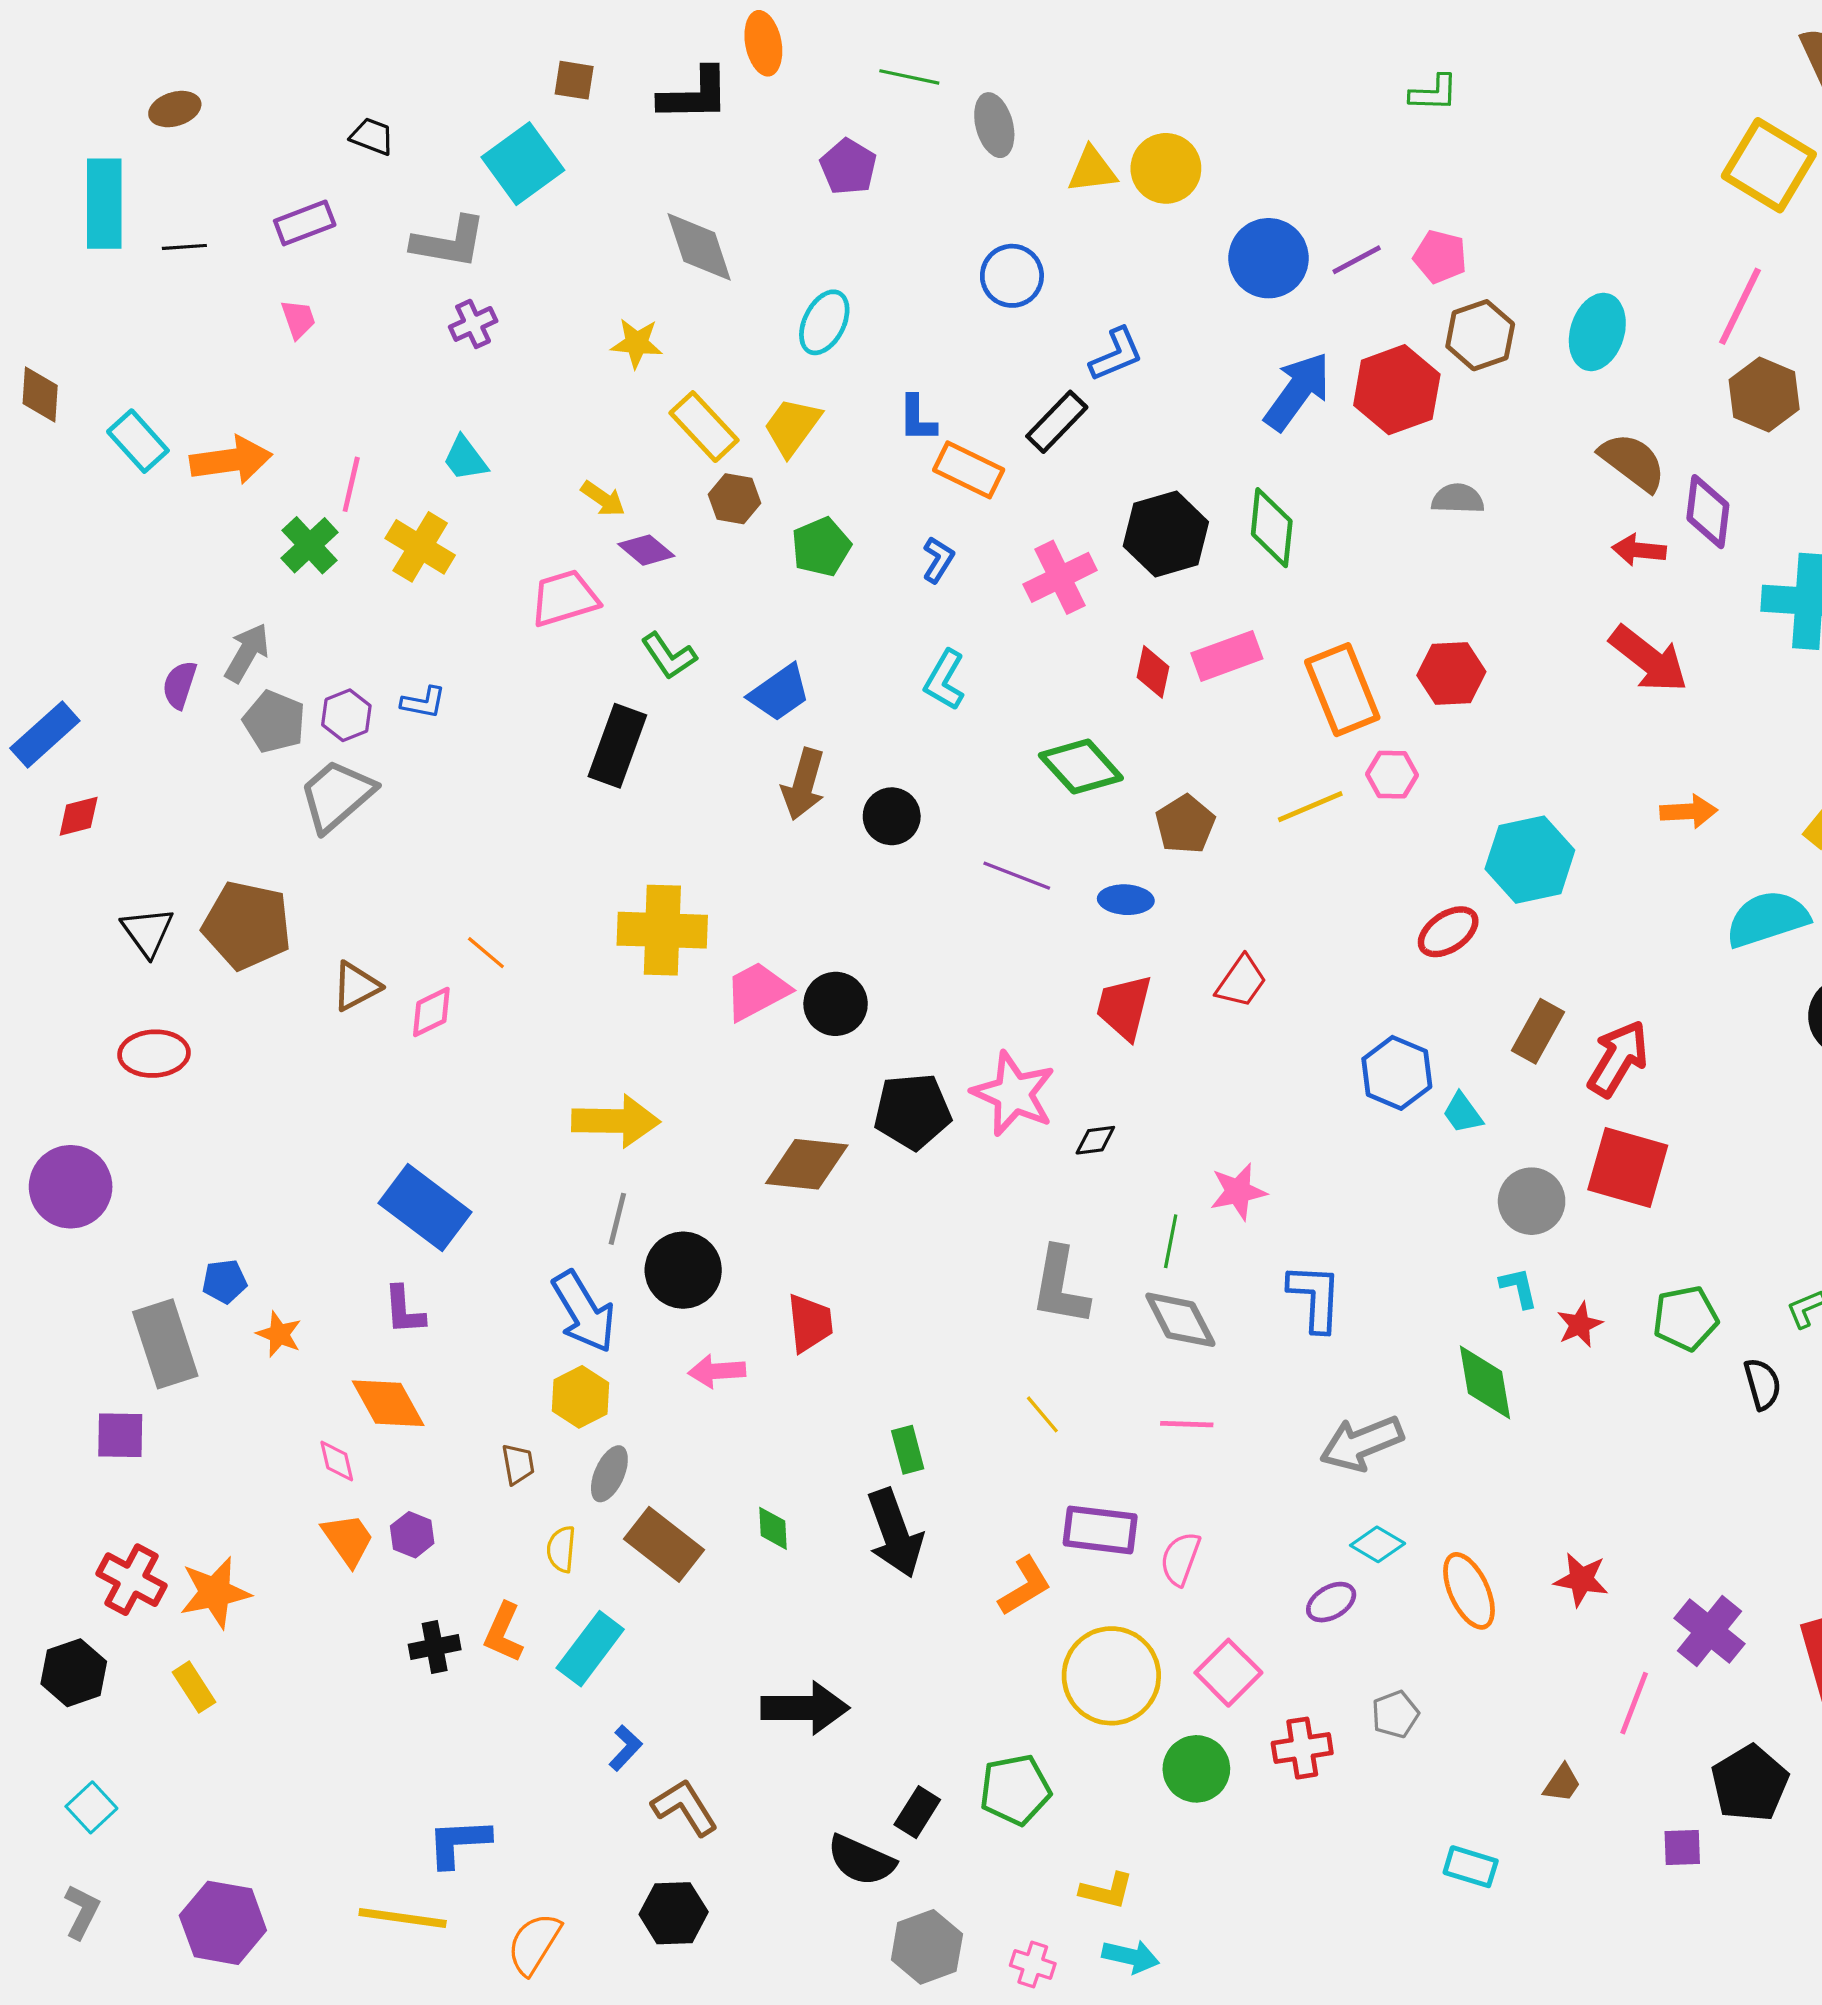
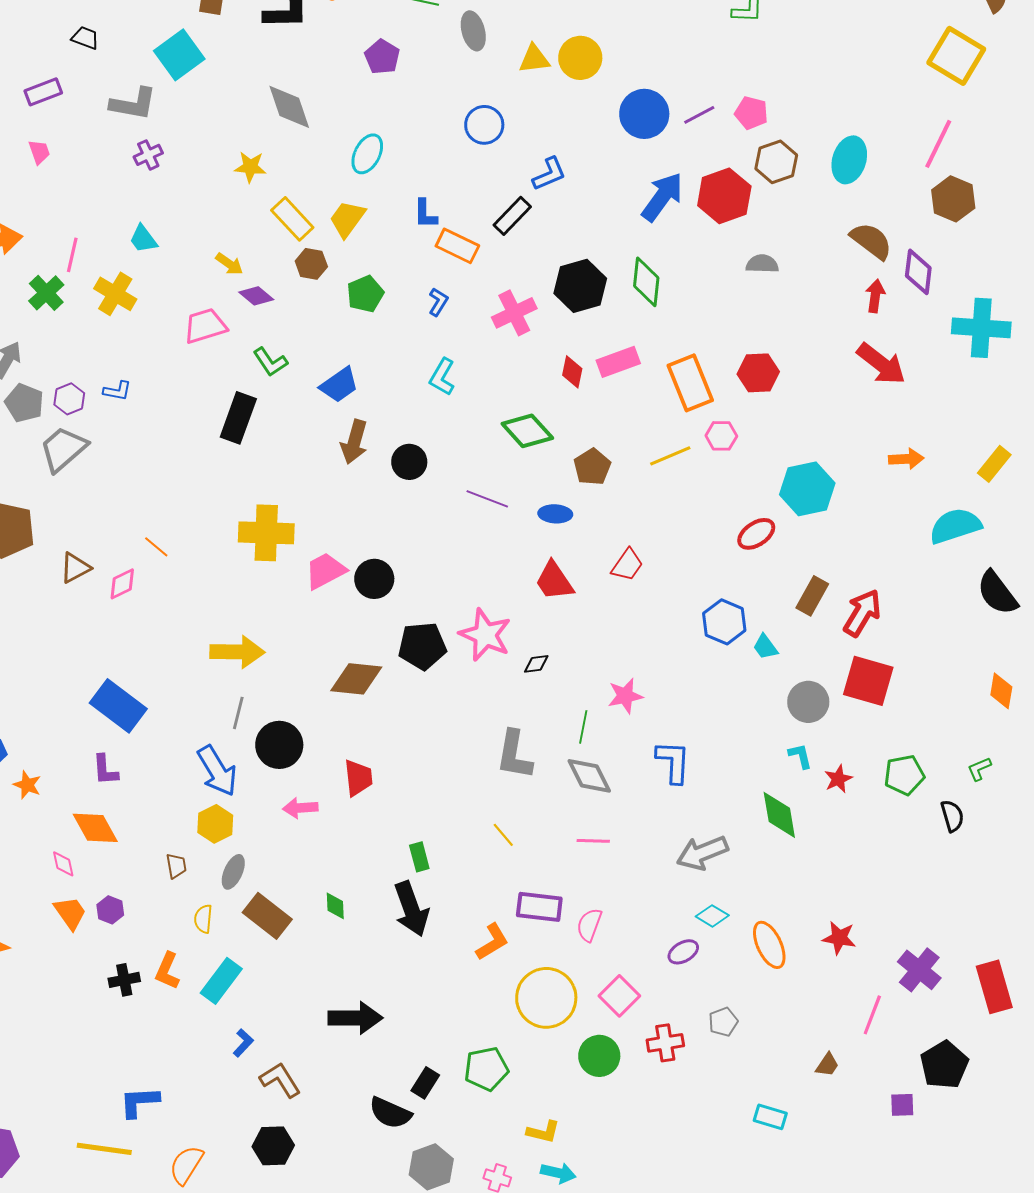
red arrow: (1639, 550) -> (875, 296), turned 92
red trapezoid: (1124, 1007) -> (554, 581), turned -48

